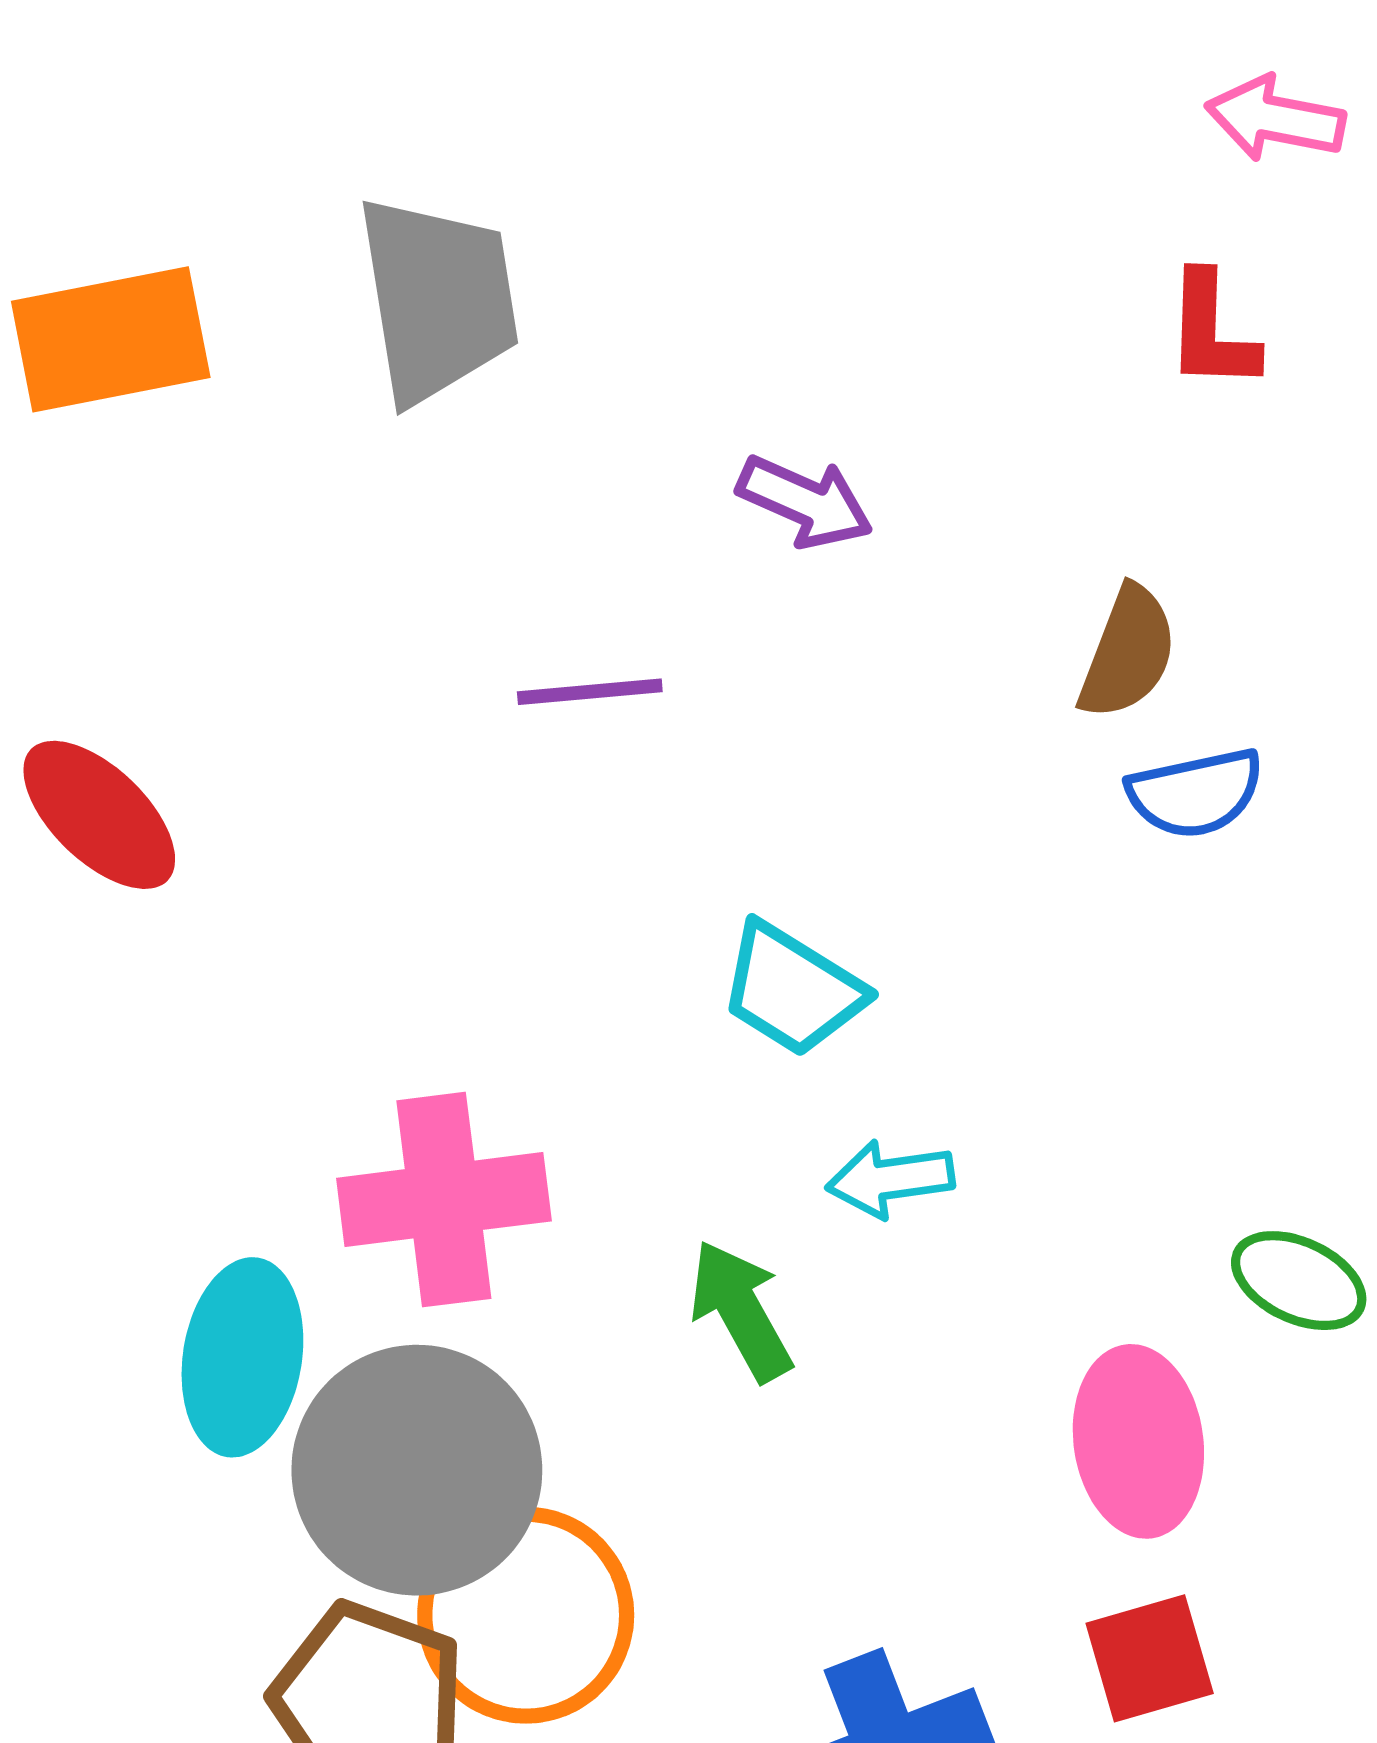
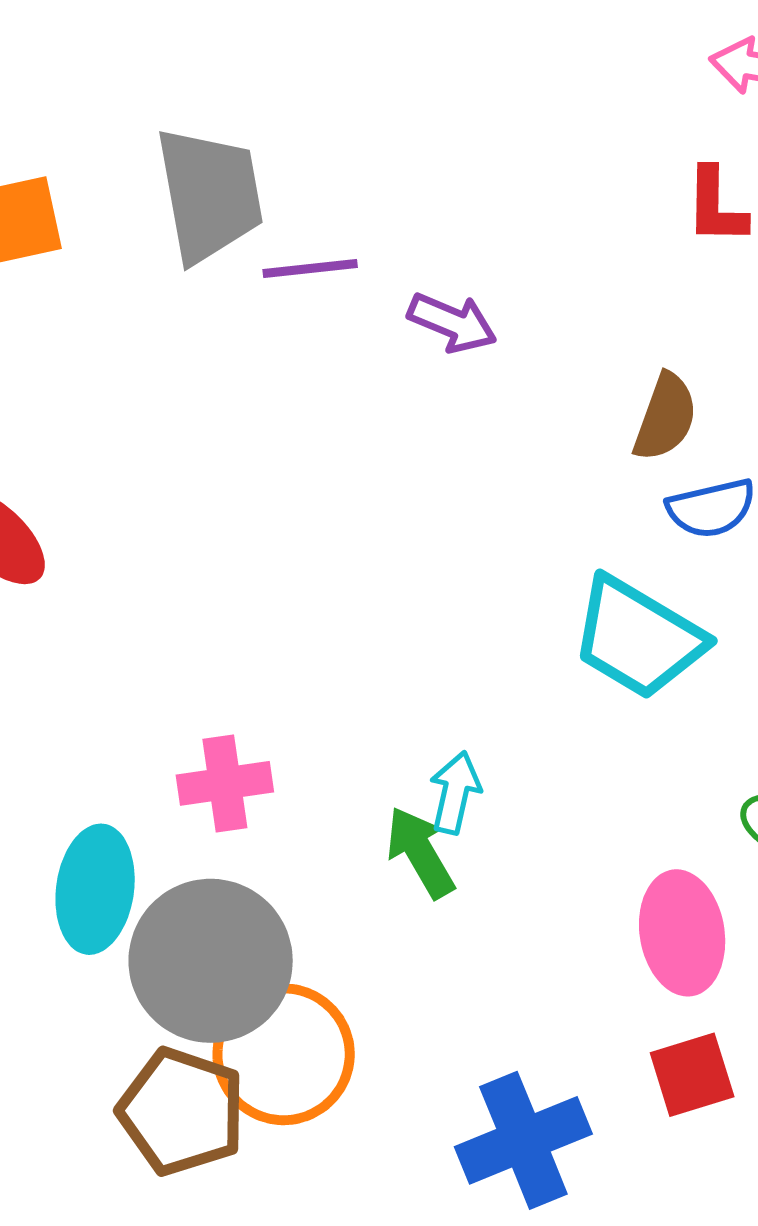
purple line: (590, 692) -> (310, 269), moved
cyan trapezoid: (792, 989) -> (638, 638), moved, size x1.4
cyan arrow: (890, 1179) -> (455, 793), moved, turned 112
pink cross: (444, 1200) -> (225, 783), size x0.7

